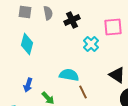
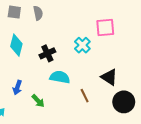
black cross: (72, 20) -> (47, 53), moved
brown line: (83, 92) -> (85, 96), moved

